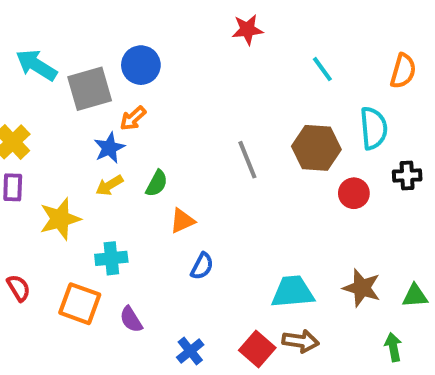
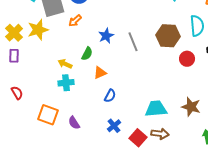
blue star: (109, 148) -> (106, 36), moved
yellow arrow: (109, 185) -> (65, 64), moved, turned 56
yellow star: (60, 219) -> (38, 30), moved
cyan cross: (111, 258) -> (66, 83), moved
red semicircle: (19, 288) -> (17, 93), moved
blue cross: (190, 351) -> (114, 126), moved

